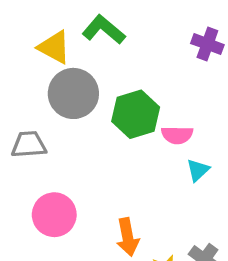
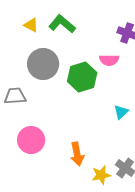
yellow triangle: (54, 47) -> (31, 25), moved, size x0.7
pink semicircle: (177, 135) -> (109, 60), moved

